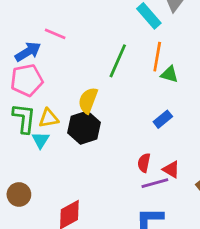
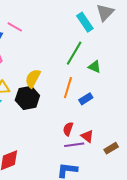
orange line: (157, 57) -> (68, 88), moved
green line: (118, 61) -> (74, 53), moved

